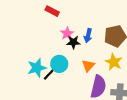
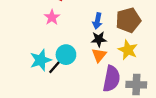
pink star: (67, 34) -> (52, 17), moved
black star: (73, 42) -> (99, 39), moved

